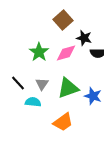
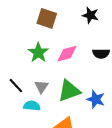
brown square: (63, 20) -> (47, 18), moved, turned -30
black star: (84, 38) -> (90, 15), moved

